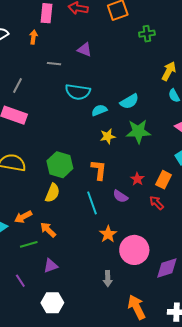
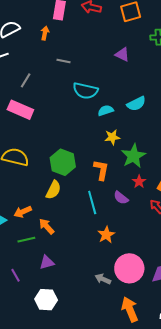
purple triangle: (84, 50) -> (122, 54), moved
green star: (138, 131) -> (133, 156), moved, turned -30
pink circle: (134, 250) -> (129, 268), moved
gray arrow: (108, 279) -> (103, 279), turned 112

